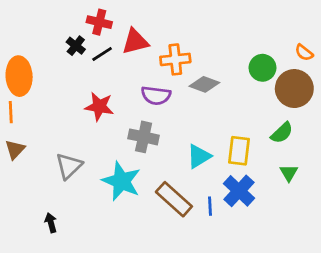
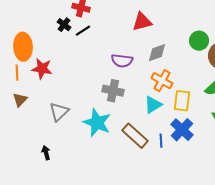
red triangle: (135, 41) -> (142, 22), moved
orange cross: (175, 59) -> (162, 81), moved, turned 35
gray diamond: (204, 84) -> (157, 53), turned -40
red star: (99, 107) -> (42, 69), moved

